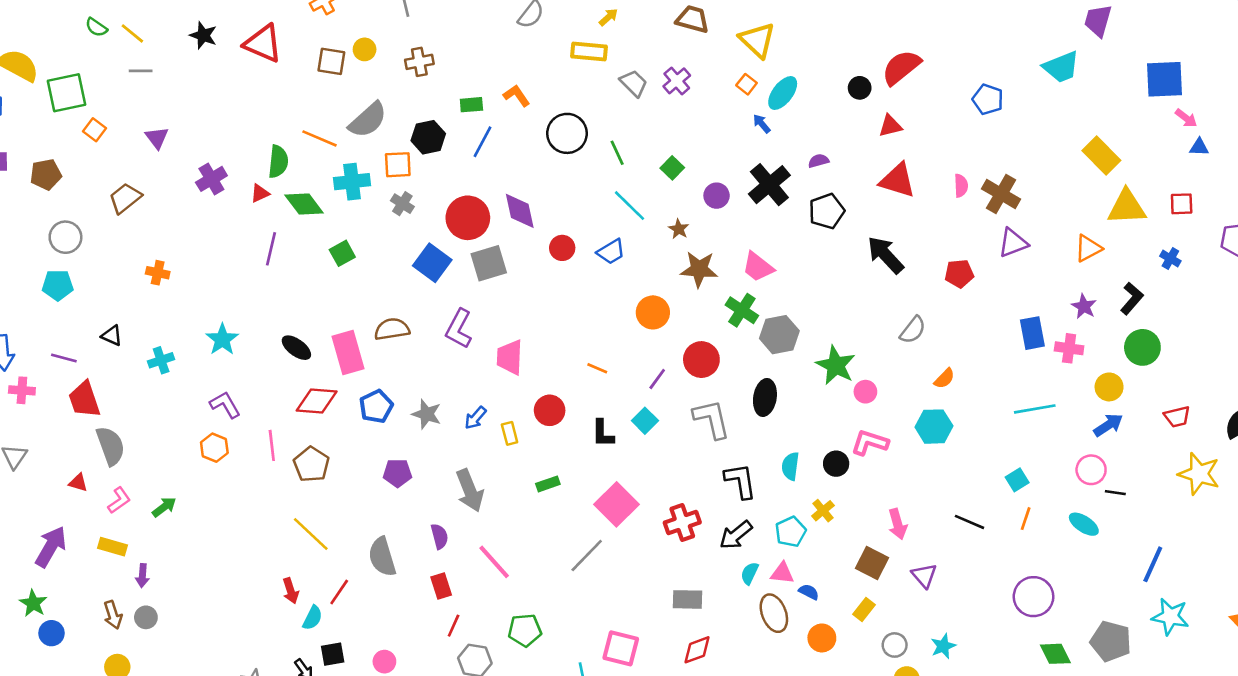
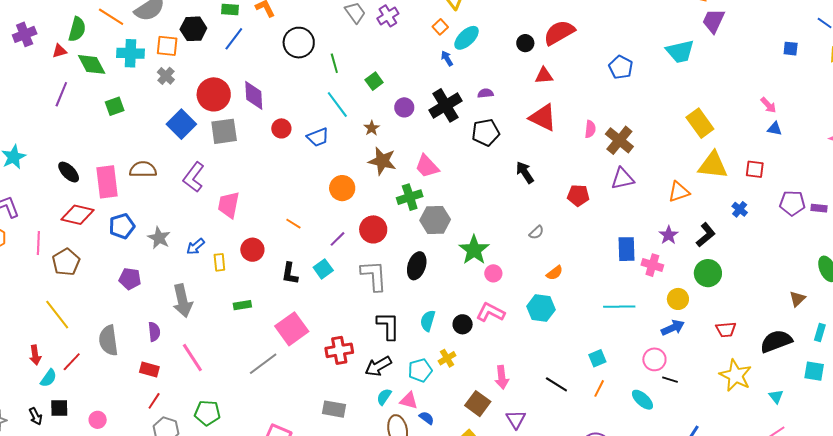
blue square: (1165, 79) -> (791, 49), moved, size x0.5
black arrow: (885, 255) -> (525, 172), size x0.7
green cross: (742, 310) -> (410, 197), turned 30
gray semicircle: (913, 330) -> (536, 232), size x0.7
red rectangle: (441, 586) -> (149, 369), turned -66

